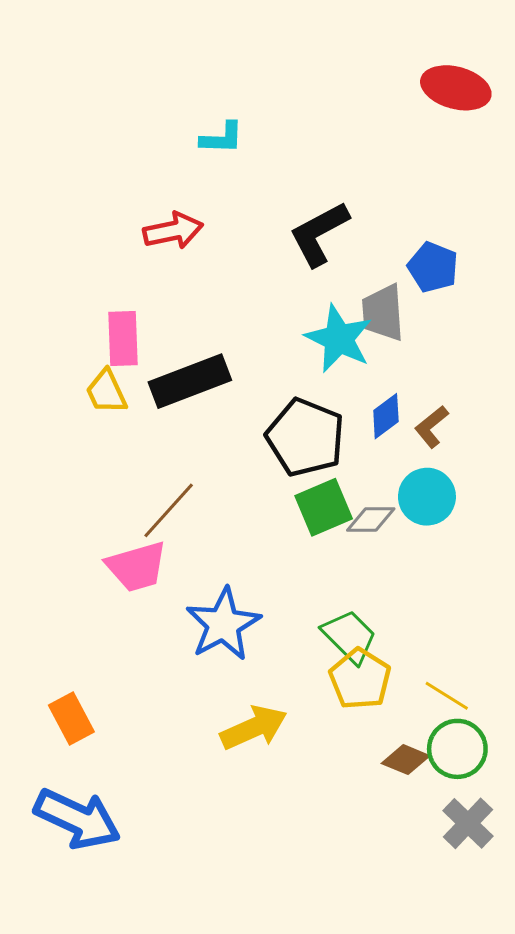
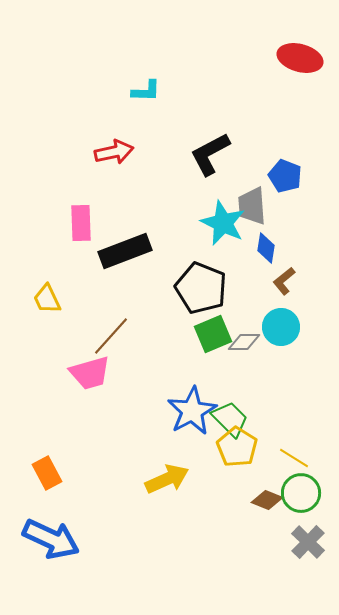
yellow trapezoid: (106, 392) -> (47, 299), moved
blue diamond: (386, 416) -> (266, 248), moved, turned -44
blue star: (223, 624) -> (192, 411), moved

